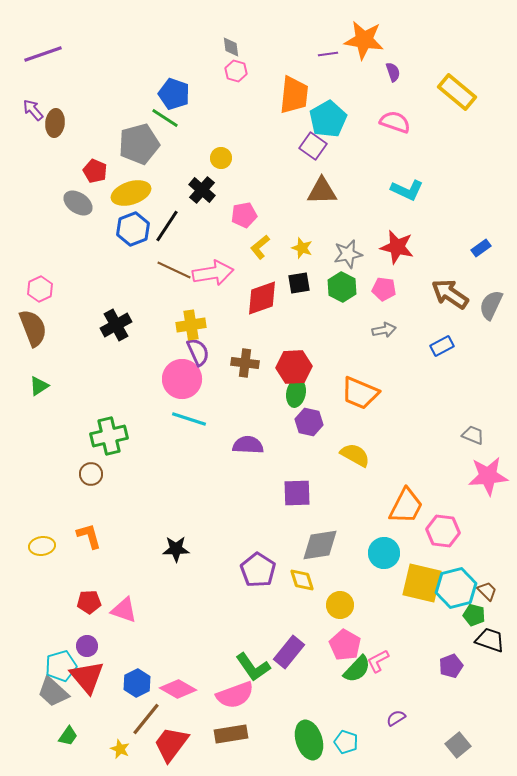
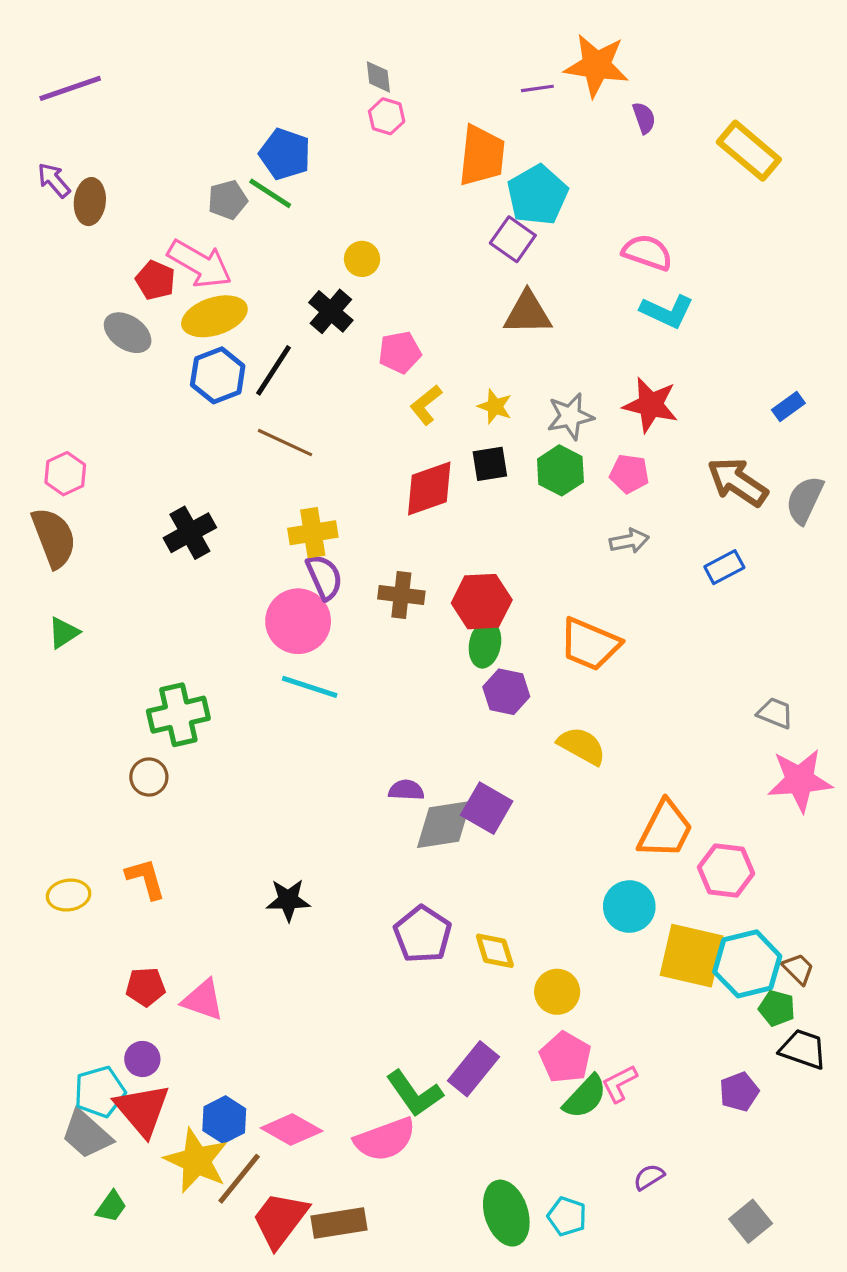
pink semicircle: (395, 122) -> (647, 252), moved
gray pentagon: (139, 144) -> (228, 200), moved, size x0.6
pink arrow: (213, 273) -> (200, 264), moved, turned 39
purple semicircle: (248, 445) -> (406, 790), moved, size x0.7
purple square: (297, 493) -> (487, 808), turned 32
gray diamond: (320, 545) -> (444, 825), moved
brown rectangle: (231, 734) -> (339, 1223), moved
yellow star: (120, 749) -> (196, 1161), moved, size x2.0

